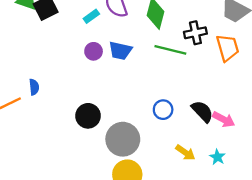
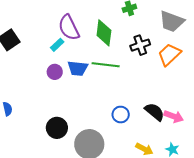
cyan rectangle: (91, 16) -> (57, 45), moved
orange trapezoid: (228, 48) -> (169, 54), turned -110
green line: (170, 50) -> (106, 65), moved

